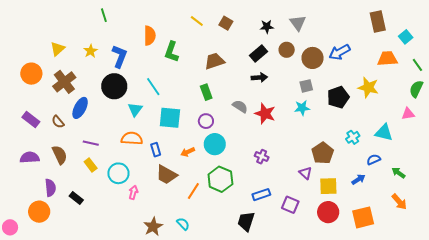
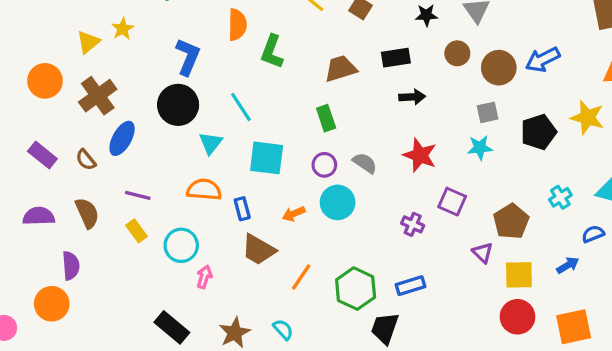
yellow star: (91, 51) -> (123, 29), moved
black rectangle: (259, 54) -> (396, 58), moved, turned 30
gray semicircle: (240, 106) -> (365, 163), moved
green hexagon: (220, 179) -> (356, 289), moved
black rectangle: (76, 198) -> (172, 327), moved, size x1.5
purple square: (290, 205) -> (452, 202), moved

